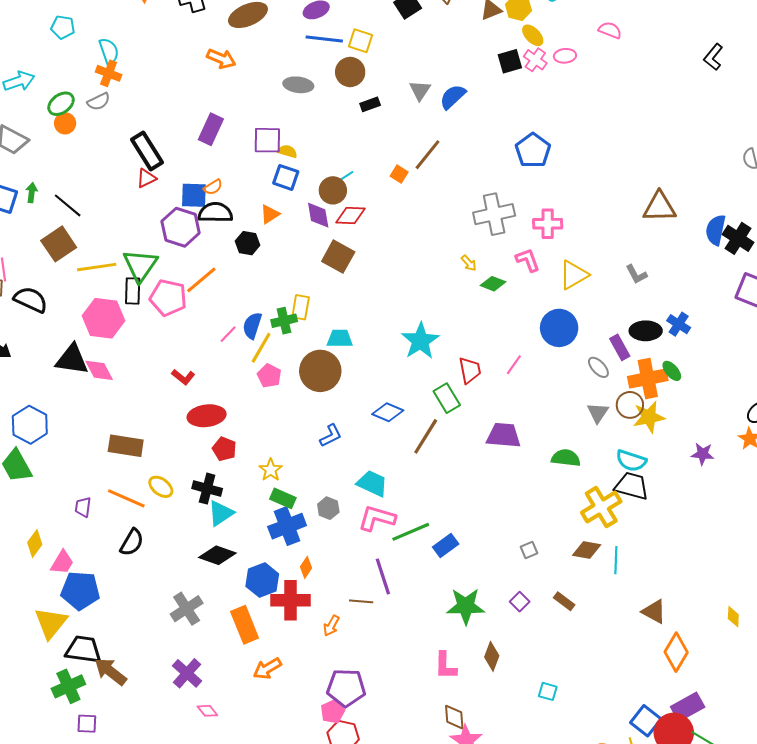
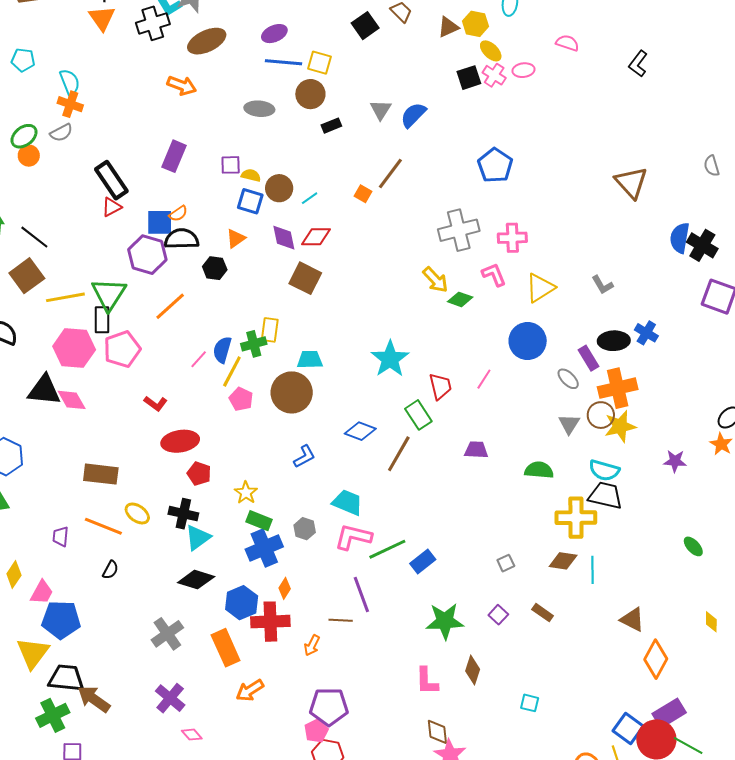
black L-shape: (713, 57) -> (638, 64), moved
purple square: (267, 140) -> (231, 165), size x0.7
brown circle: (333, 190) -> (279, 188), moved
brown triangle: (659, 207) -> (631, 183), moved, turned 51
yellow arrow: (469, 263) -> (435, 280), size x1.6
pink pentagon: (168, 298) -> (122, 349), moved, turned -30
green ellipse: (672, 371) -> (693, 546), moved
purple trapezoid: (504, 435) -> (476, 450), size x0.7
yellow cross: (601, 507) -> (576, 518), turned 33
black semicircle: (132, 542) -> (110, 570), size x0.7

